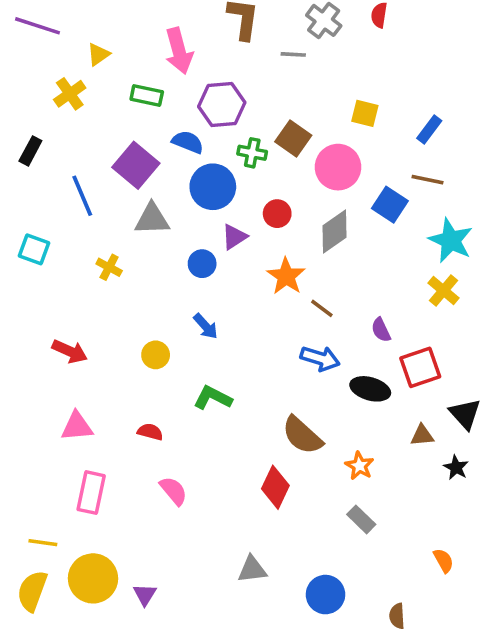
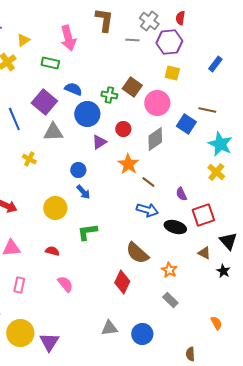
purple hexagon: (222, 104) -> (169, 42), moved
blue rectangle: (429, 130) -> (215, 64), moved
blue circle: (202, 264) -> (78, 170), moved
yellow circle: (156, 355) -> (55, 208), size x1.5
green L-shape: (213, 398) -> (87, 232), turned -35
brown triangle: (422, 435) -> (204, 253), turned 32
pink rectangle: (91, 493) -> (19, 285), size x0.7
purple triangle: (145, 595) -> (49, 342), size x1.5
blue circle: (325, 595) -> (142, 334), moved

